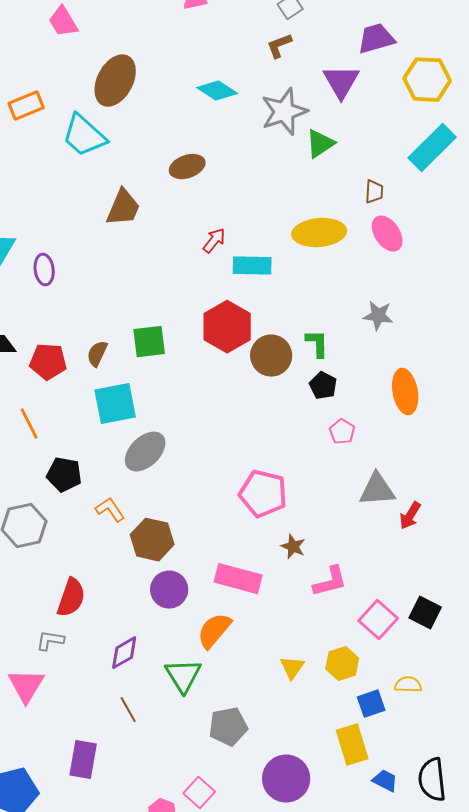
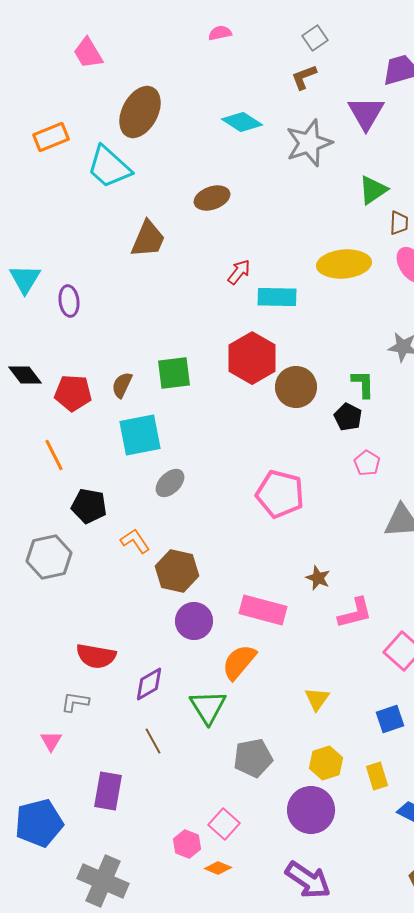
green triangle: (320, 144) -> (373, 190), moved
green L-shape: (317, 344) -> (363, 384), moved
gray ellipse: (145, 452) -> (170, 483), size x0.7
pink pentagon: (263, 494) -> (280, 494), moved
red semicircle: (71, 598) -> (96, 656), moved, turned 81
gray L-shape: (50, 641) -> (75, 702), moved
yellow hexagon: (342, 664) -> (326, 763), moved
pink triangle: (26, 686) -> (51, 741), moved, size x0.6
blue square: (371, 704) -> (390, 719), moved
yellow rectangle: (352, 745) -> (377, 776), size x0.7

